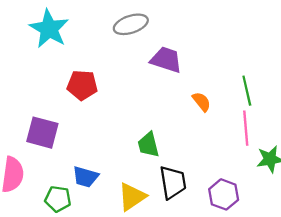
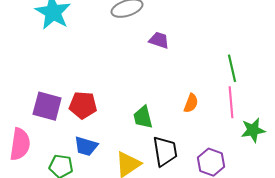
purple trapezoid: (166, 60) -> (159, 40), size x0.7
red pentagon: (82, 85) -> (83, 105), moved
orange semicircle: (202, 102) -> (191, 103), moved, turned 60

